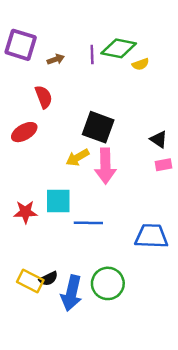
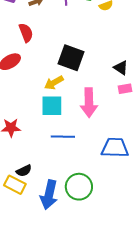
pink arrow: (105, 166) -> (89, 103), moved
cyan square: (58, 201) -> (52, 106), moved
black semicircle: (48, 279) -> (24, 171), moved

